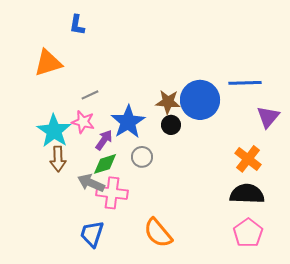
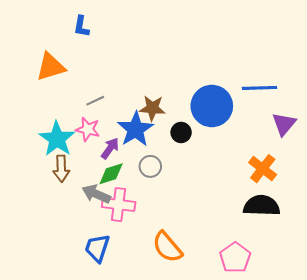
brown star: (168, 102) -> (152, 108), moved
pink pentagon: (248, 233) -> (235, 258), moved

